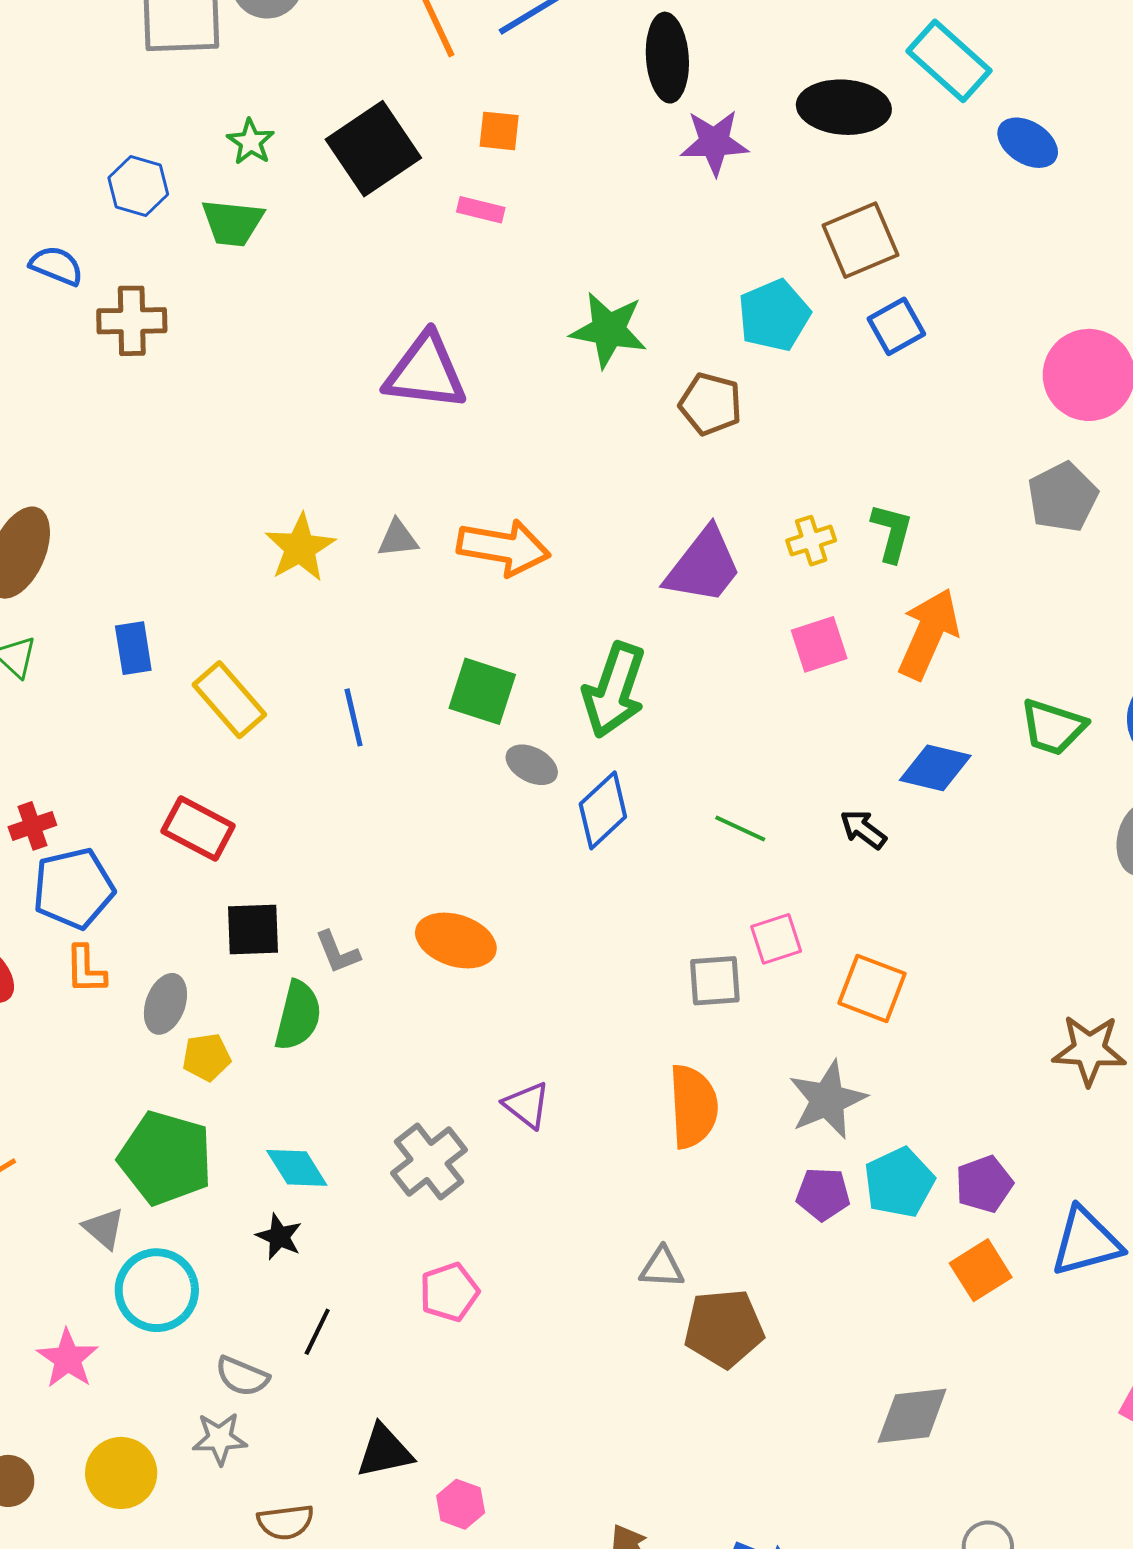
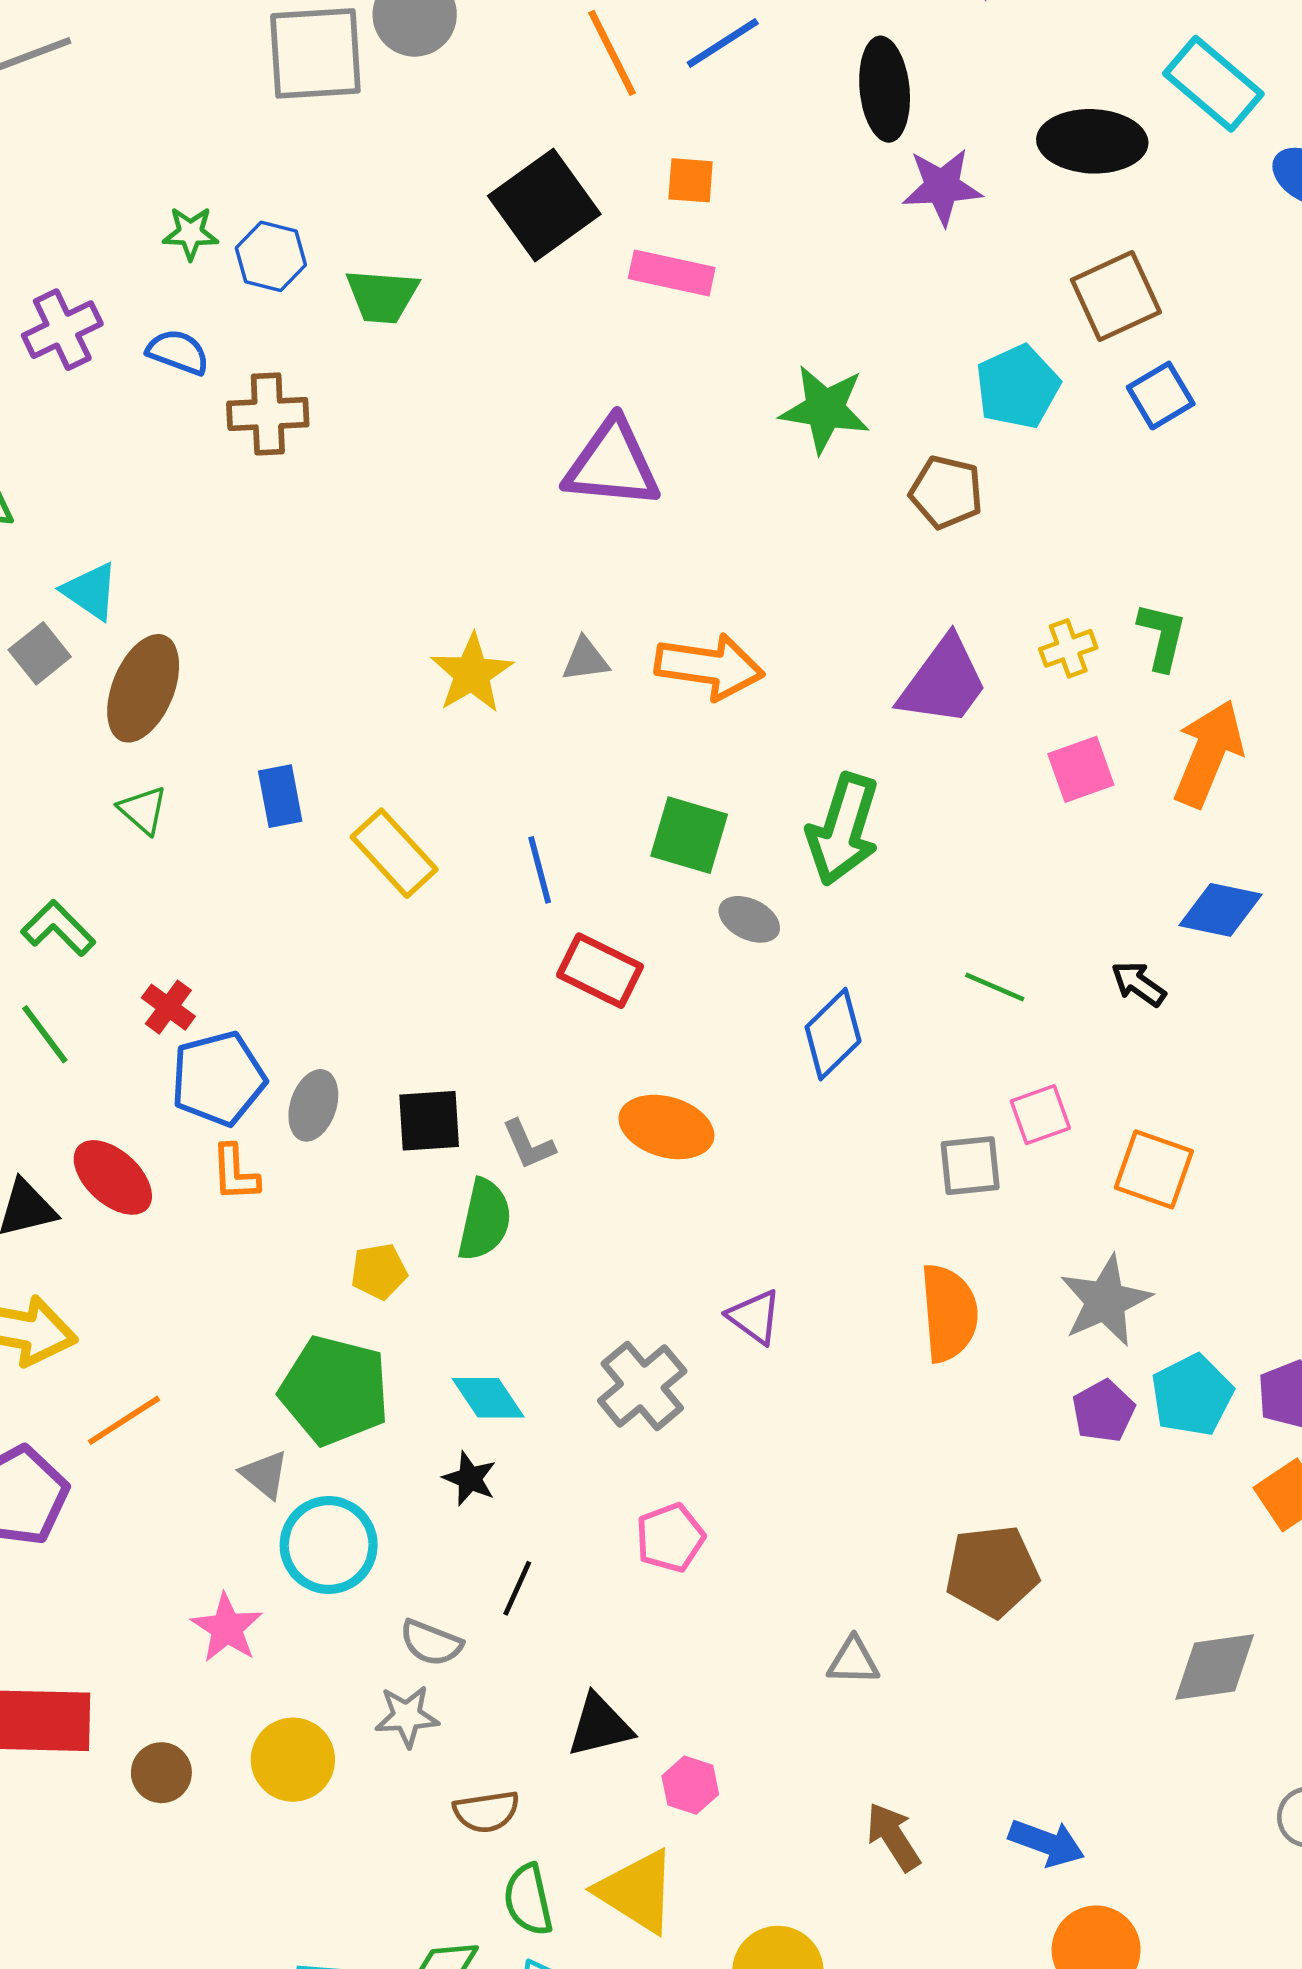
green star: (251, 142) -> (191, 233), moved, turned -30
pink rectangle: (481, 210) -> (672, 273), size x1.5
blue diamond: (603, 810) -> (833, 1034), moved
red cross: (32, 826) -> (168, 1007), turned -33
red rectangle: (198, 829) -> (600, 971), moved
gray ellipse: (165, 1004) -> (313, 1105), moved
purple pentagon: (823, 1194) -> (1103, 1411), turned -30
gray triangle: (662, 1268) -> (853, 1661), moved

